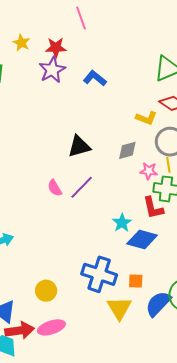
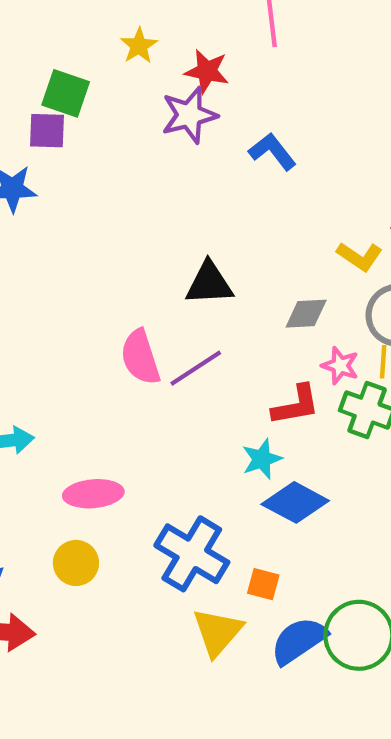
pink semicircle: (55, 188) -> (140, 357), size x1.5
red L-shape: (153, 208) -> (296, 405), moved, turned -100
pink ellipse: (51, 327) -> (93, 494), moved

